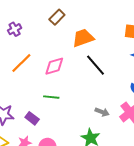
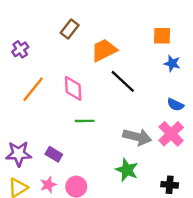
pink diamond: (54, 66) -> (73, 88), turned -70
green line: (51, 97) -> (85, 121), moved
gray arrow: (102, 112) -> (137, 137), size x1.6

